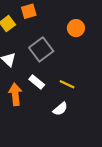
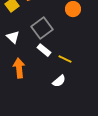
white rectangle: (37, 82) -> (44, 50), moved

